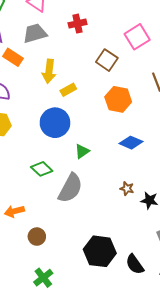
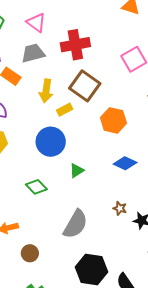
red cross: (78, 24) -> (75, 45), size x1.6
brown square: (107, 60) -> (85, 86), moved, size x1.4
gray semicircle: (70, 188) -> (75, 224), moved

